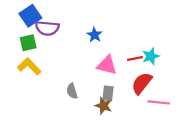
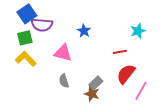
cyan star: (151, 56) -> (138, 31), moved
pink triangle: (107, 65) -> (63, 53), moved
gray rectangle: (108, 93) -> (96, 83), turned 40
pink line: (159, 102) -> (141, 91), turned -66

